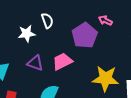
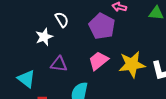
pink trapezoid: (62, 61) -> (98, 61), moved

